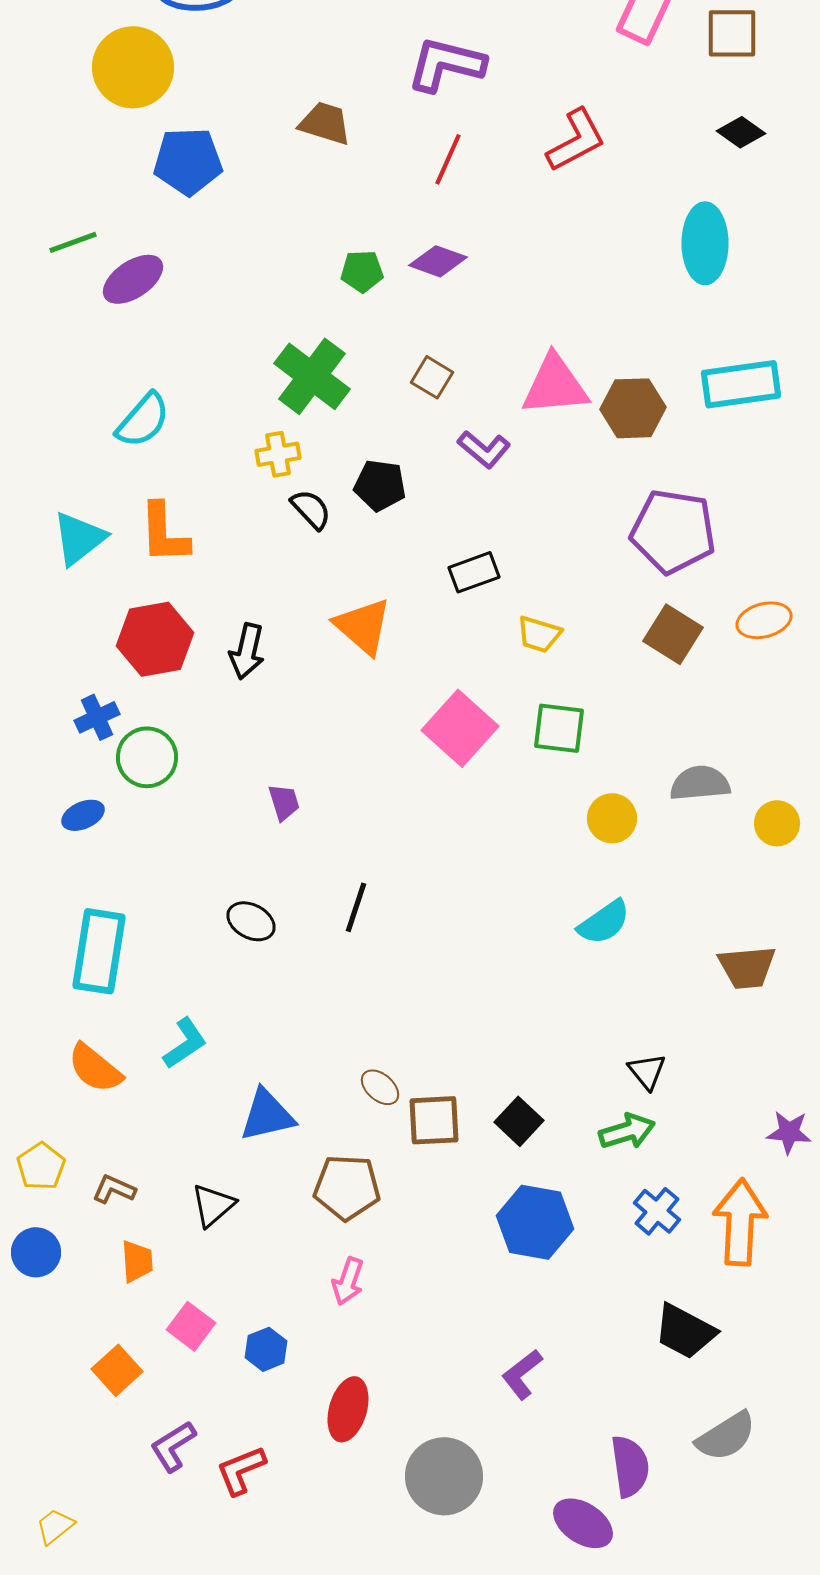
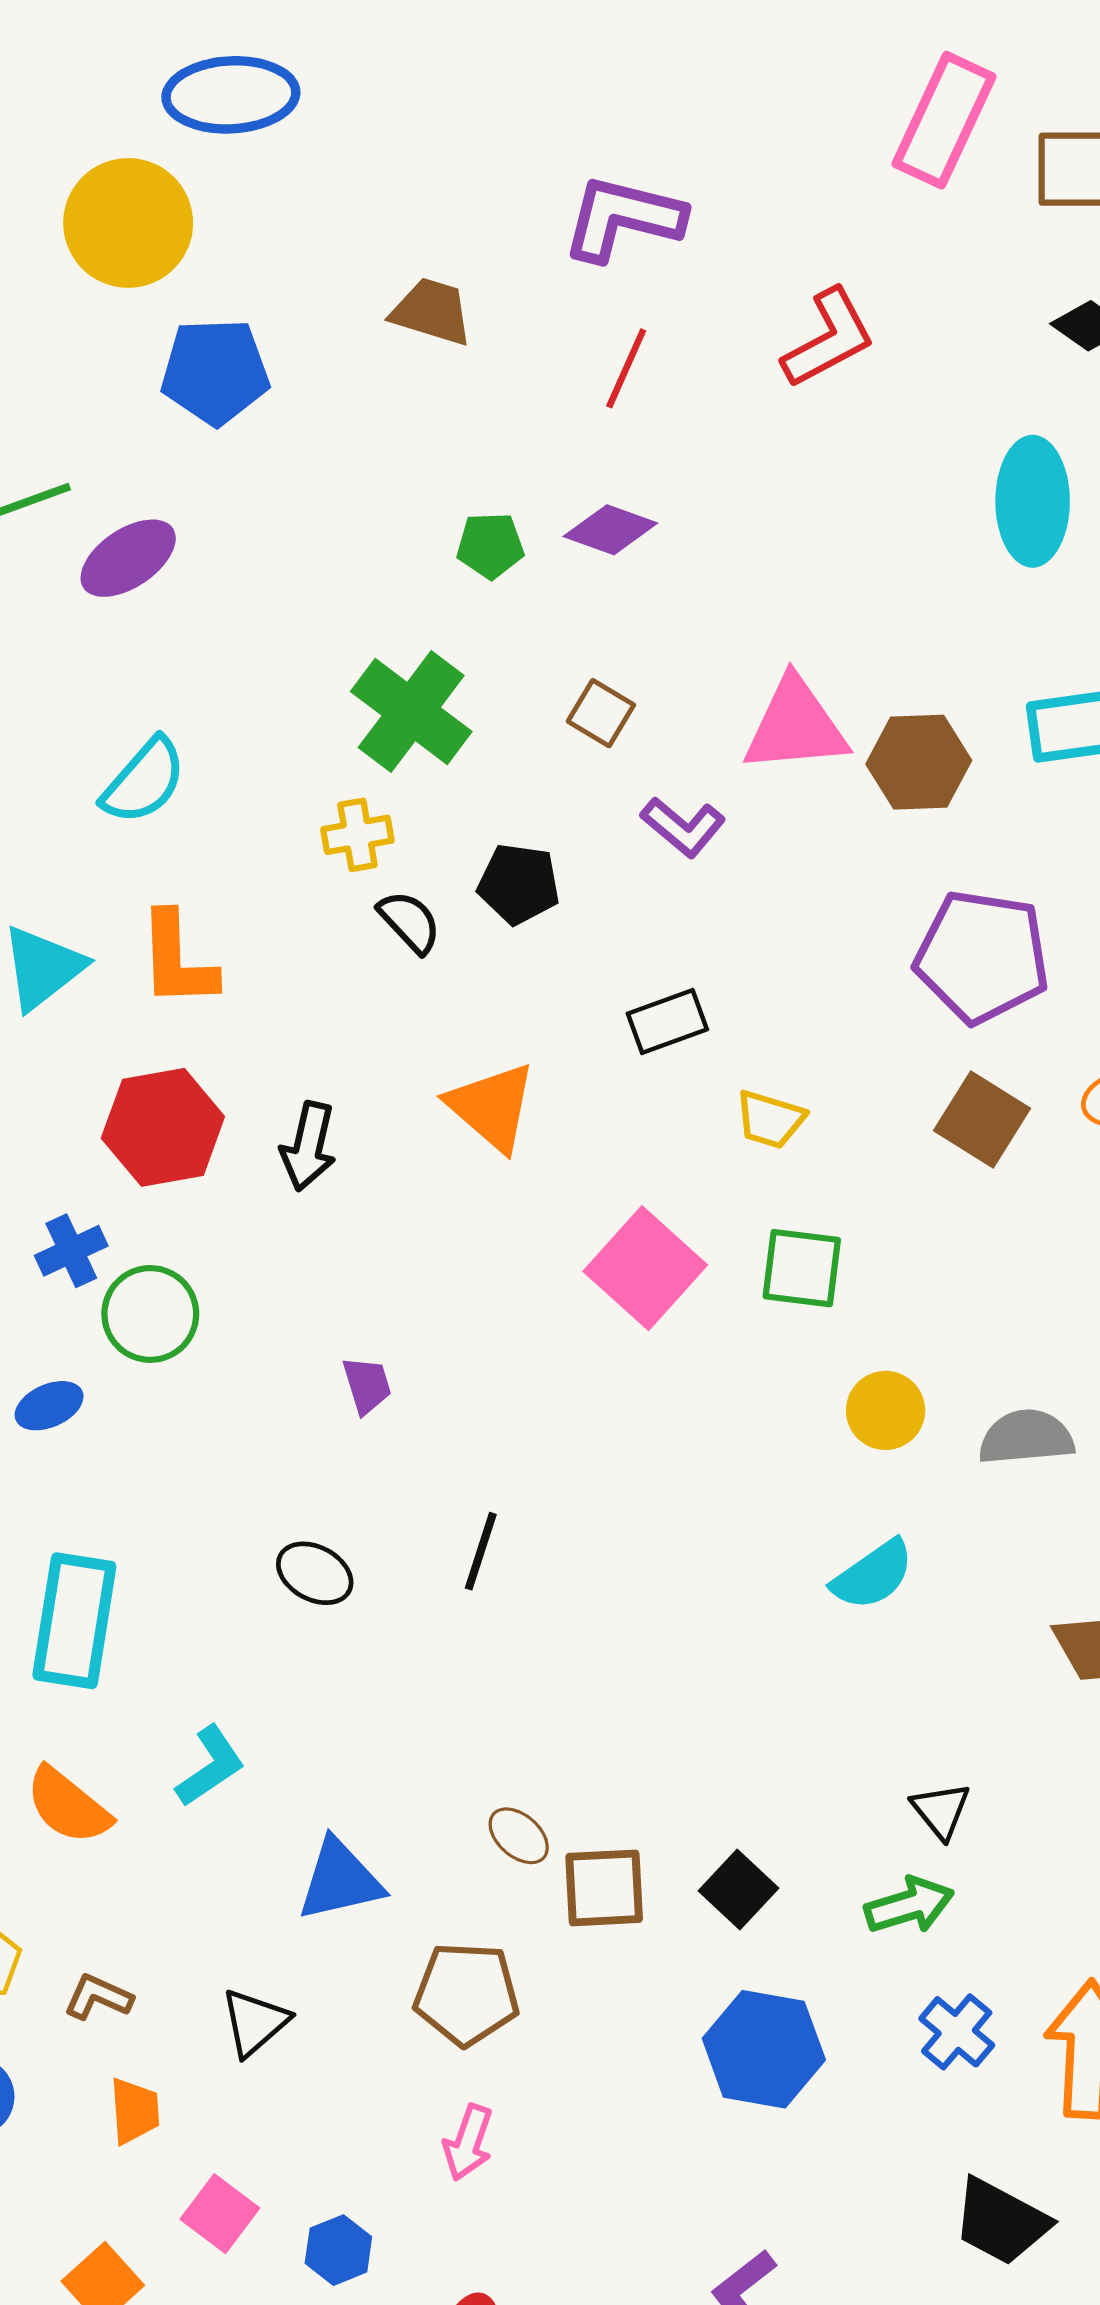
gray semicircle: (700, 783) -> (1026, 1437), moved

